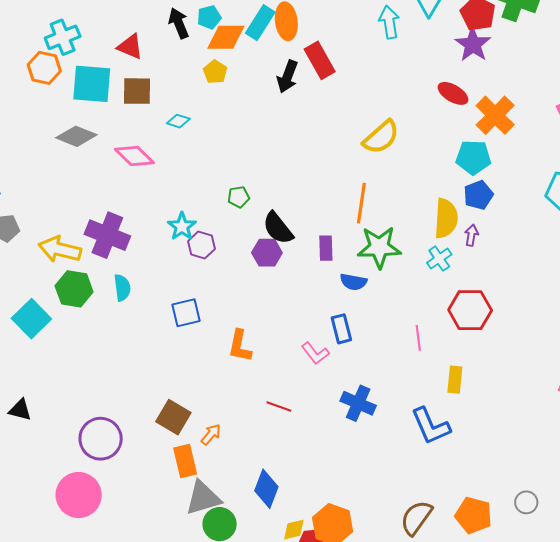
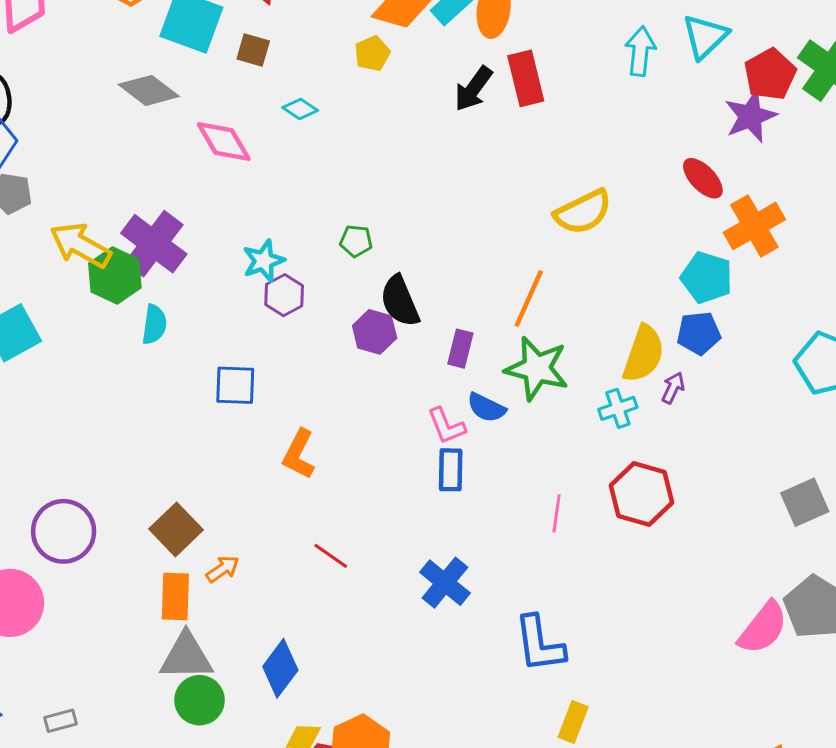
brown square: (137, 91) -> (253, 50), size x0.7
green hexagon: (74, 289) -> (115, 276), moved
pink L-shape: (315, 353) -> (446, 426), moved
yellow rectangle: (455, 380) -> (573, 722), moved

